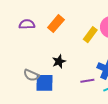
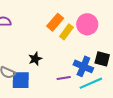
orange rectangle: (56, 24) -> (55, 22), moved

